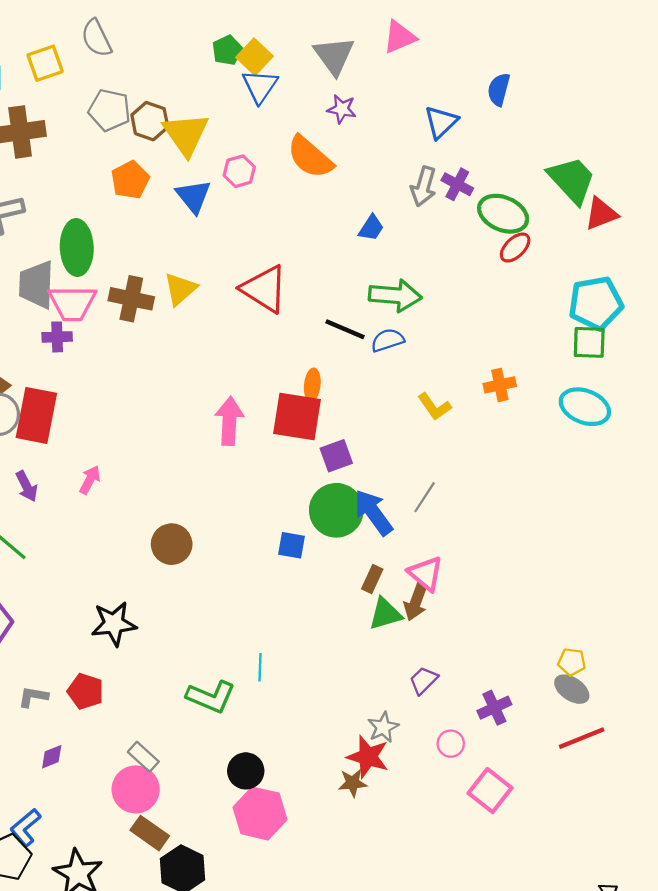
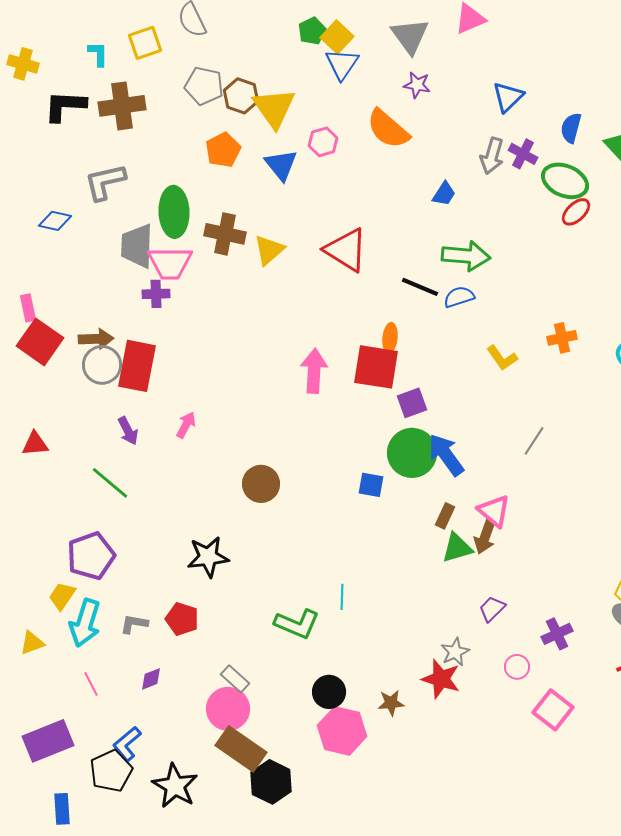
blue semicircle: (499, 89) -> (571, 128), moved
brown cross: (131, 299) -> (225, 234), moved
gray line: (425, 497) -> (534, 441), moved
brown star: (353, 783) -> (391, 703), moved
brown rectangle: (150, 833) -> (241, 749), size x1.4

